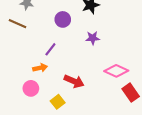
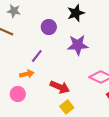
purple star: (93, 38) -> (78, 45), size x1.5
yellow square: (58, 102) -> (67, 107), moved

